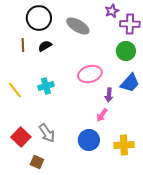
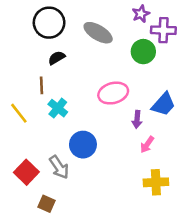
brown line: (23, 45) -> (41, 85), moved
green circle: (126, 51) -> (143, 52), moved
cyan cross: (46, 86) -> (58, 108), turned -35
pink arrow: (102, 115) -> (147, 145), moved
blue circle: (89, 140) -> (83, 145), moved

